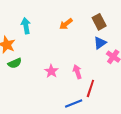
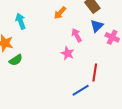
pink star: (51, 71) -> (67, 53), moved
pink arrow: (77, 72) -> (77, 35), moved

